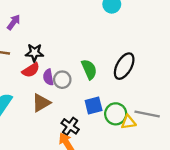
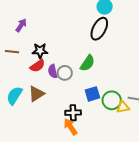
black ellipse: (124, 66) -> (99, 29), moved
green semicircle: (89, 69) -> (87, 63), turned 60
brown triangle: (41, 103) -> (36, 94), moved
black cross: (70, 126) -> (73, 113), turned -35

